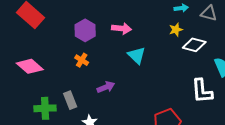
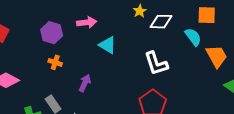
purple arrow: (106, 87) -> (85, 83), turned -30
white L-shape: (202, 91) -> (156, 63), moved

